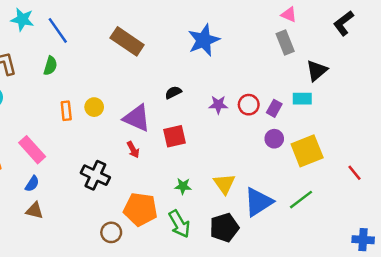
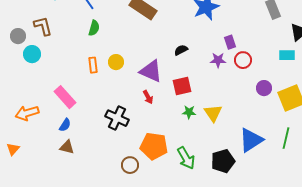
green semicircle: (50, 66) -> (94, 28), moved
purple rectangle: (274, 108) -> (230, 42), moved, turned -48
yellow triangle: (224, 184) -> (213, 113), moved
green star: (183, 186) -> (189, 112), moved
green line: (301, 200) -> (286, 138), turned -40

